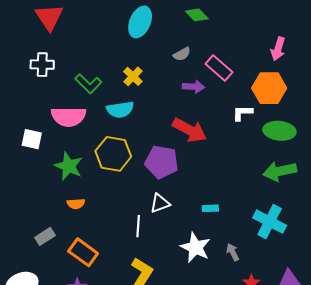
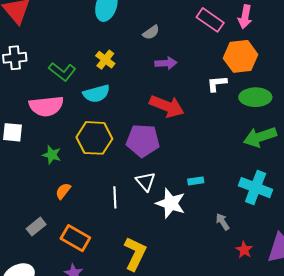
pink rectangle: (219, 68) -> (210, 20), moved
green star: (69, 166) -> (52, 155), size x0.7
white triangle: (160, 203) -> (146, 181), turned -45
orange semicircle: (76, 204) -> (63, 191), turned 138
white line: (138, 226) -> (115, 197), moved
white star: (195, 247) -> (171, 203), moved

